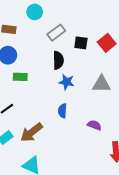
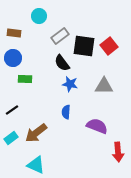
black square: (81, 43) -> (84, 46), size x1.6
black semicircle: (58, 60) -> (62, 63), turned 144
purple semicircle: (94, 125) -> (97, 126), size x1.5

